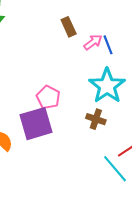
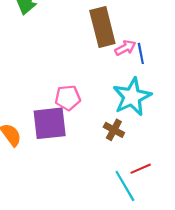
brown rectangle: (69, 27) -> (102, 27), size x1.8
pink pentagon: (48, 97) -> (68, 98), turned 30

